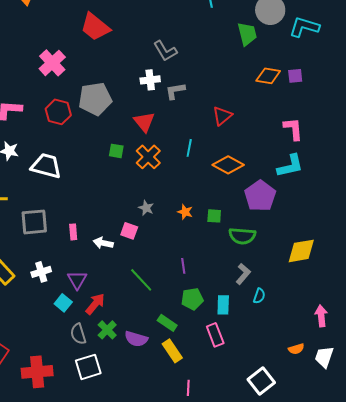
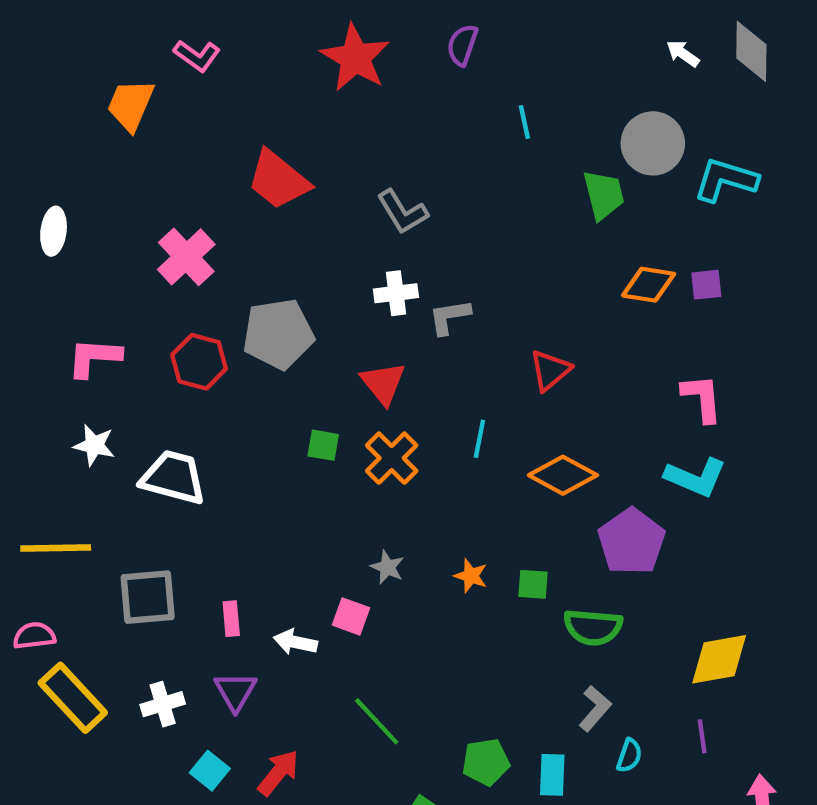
gray L-shape: (165, 51) -> (402, 212), moved
cyan L-shape: (290, 166) -> (696, 477), turned 36
purple line: (183, 266) -> (702, 736), moved
purple triangle: (77, 280) -> (235, 691), moved

